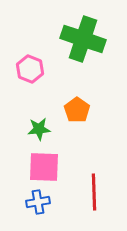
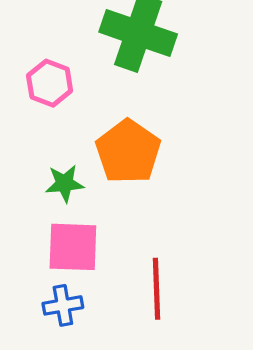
orange pentagon: (77, 110) -> (128, 152), size x1.5

